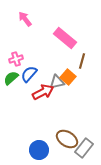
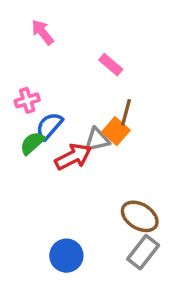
pink rectangle: (65, 38) -> (111, 65), size x0.6
brown line: (82, 61) -> (126, 112), moved
green semicircle: (11, 78) -> (32, 143), moved
brown ellipse: (67, 139) -> (140, 216), moved

